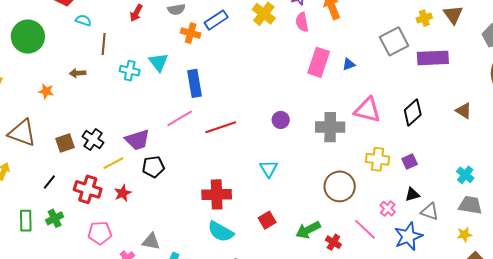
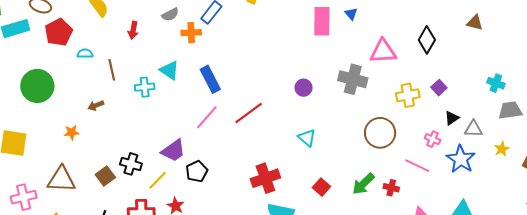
blue triangle: (349, 64) -> (351, 14), turned -32
gray cross: (330, 127) -> (353, 79), turned 32
yellow star: (464, 234) -> (502, 149), moved

